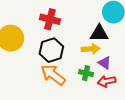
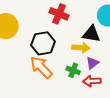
red cross: (50, 19) -> (59, 14), moved
purple triangle: (105, 63) -> (92, 63), turned 40

